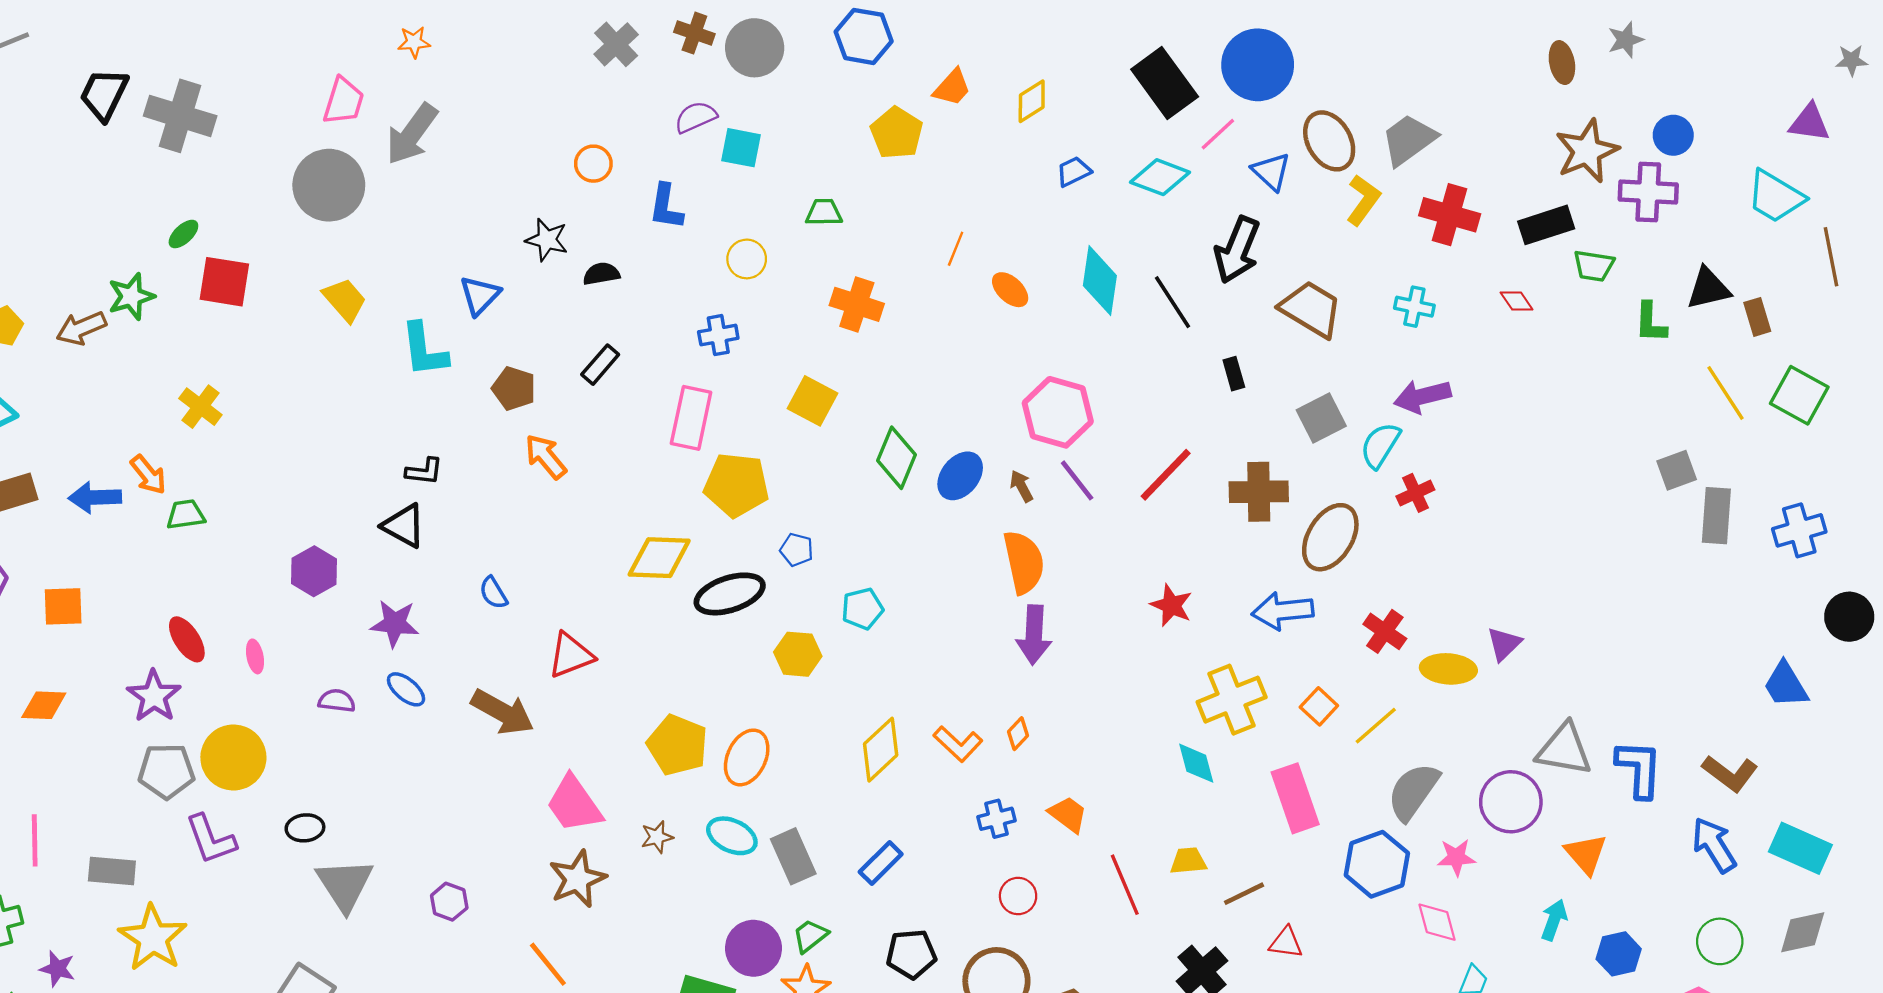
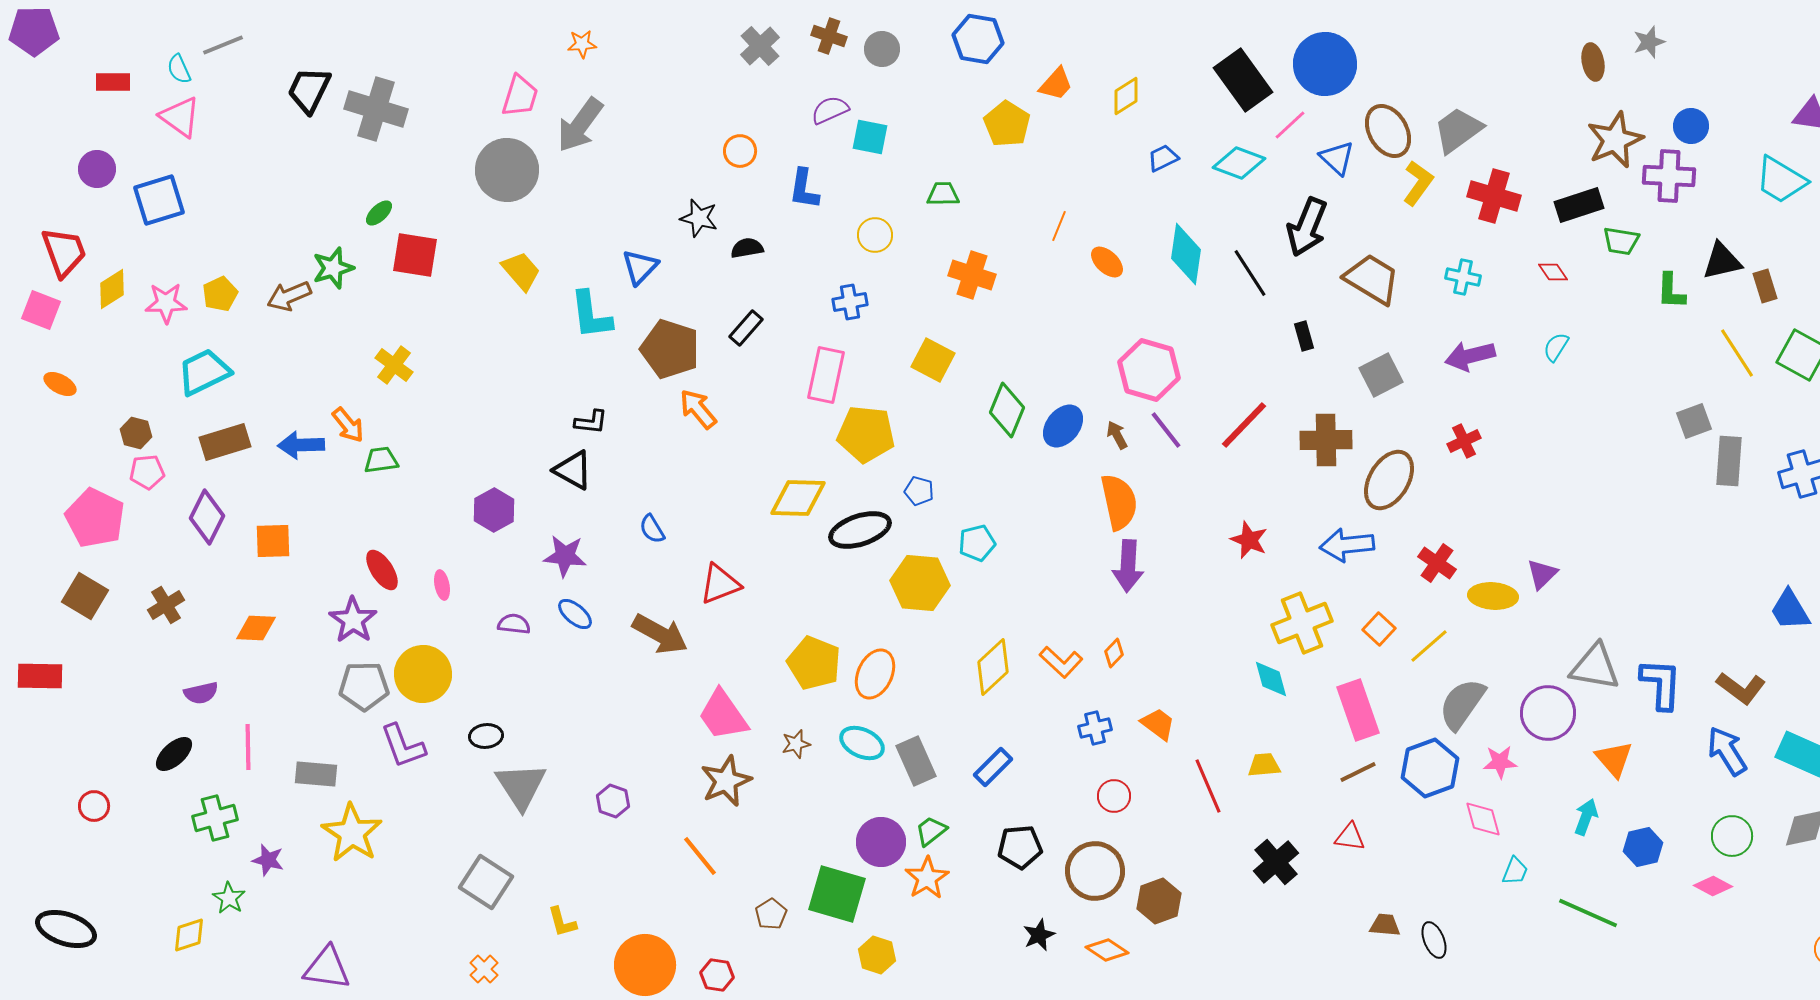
gray circle: (755, 48) -> (882, 49), size x0.7
brown pentagon: (514, 388) -> (670, 349), size x1.5
cyan semicircle: (1380, 445) -> (1556, 347), moved, size x0.7
yellow hexagon: (798, 654) -> (920, 583), size x1.4
brown line: (1244, 894) -> (1358, 772), moved

